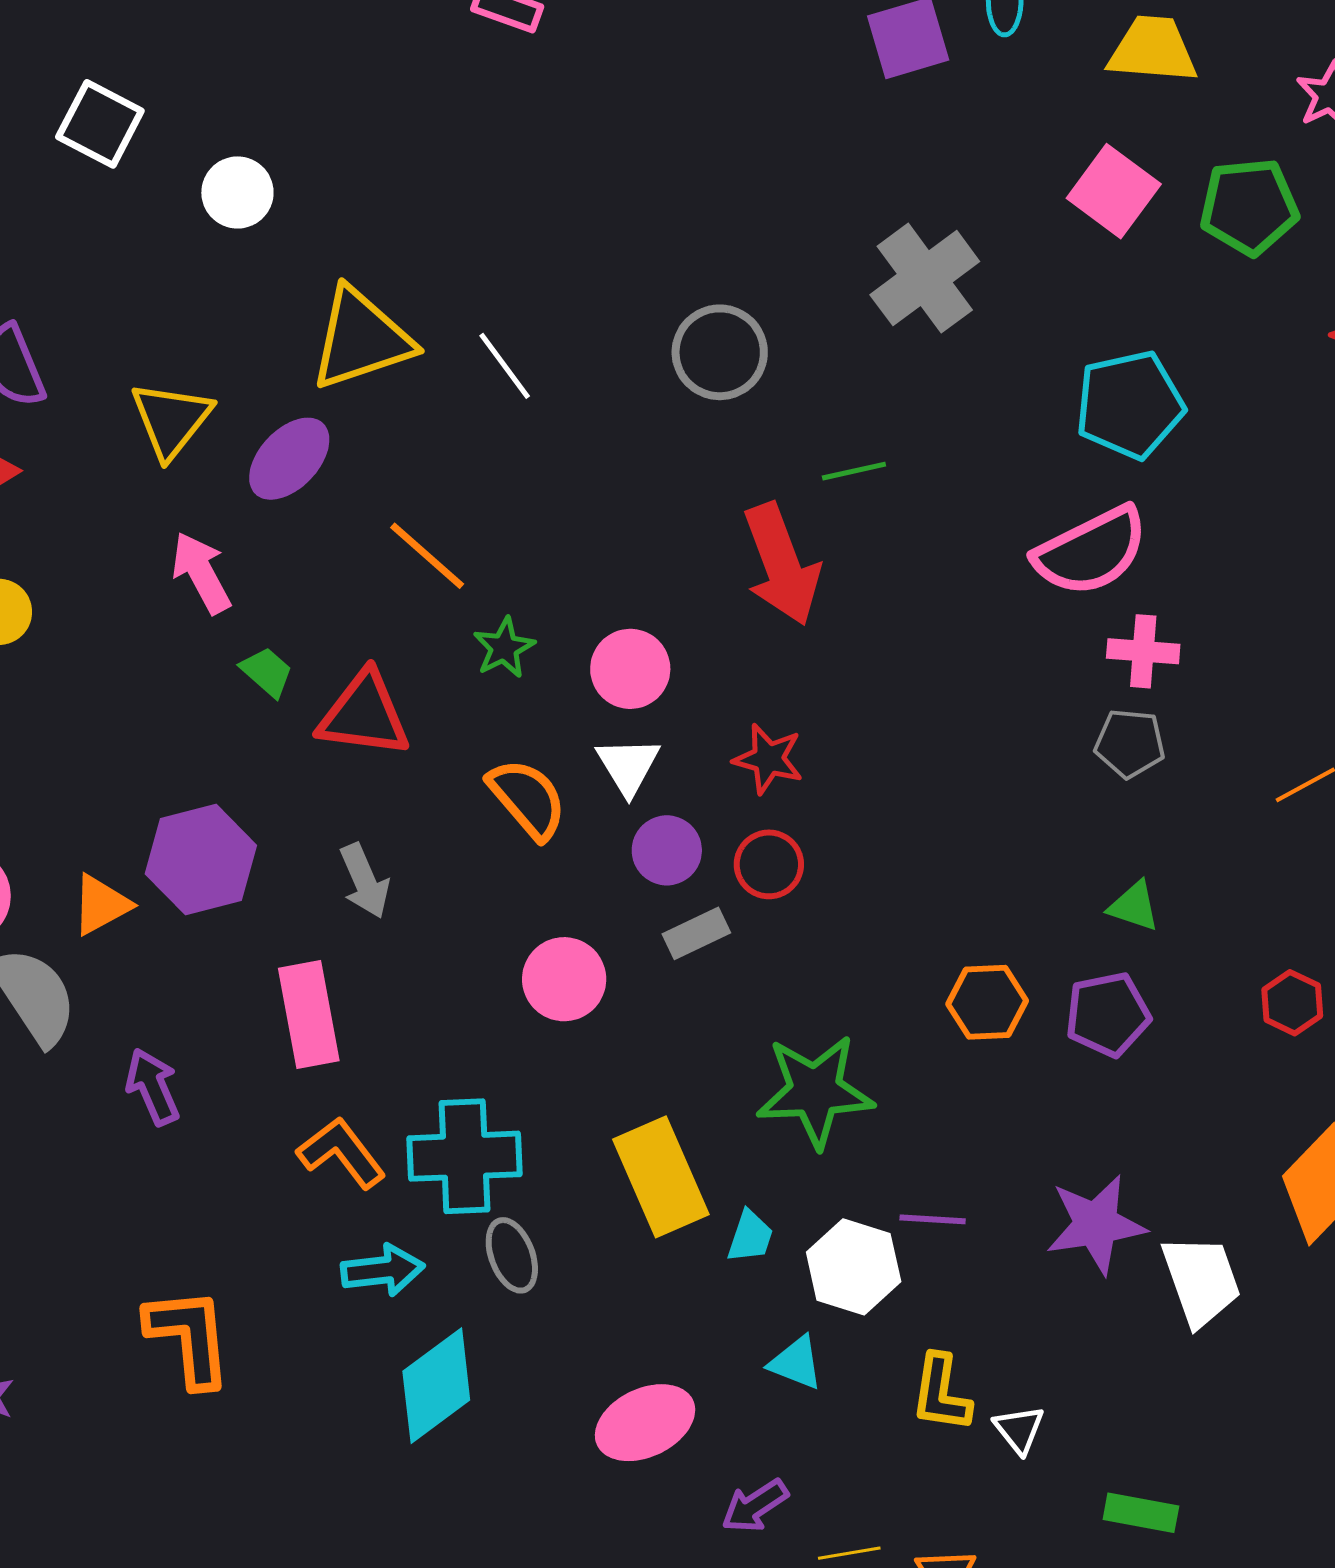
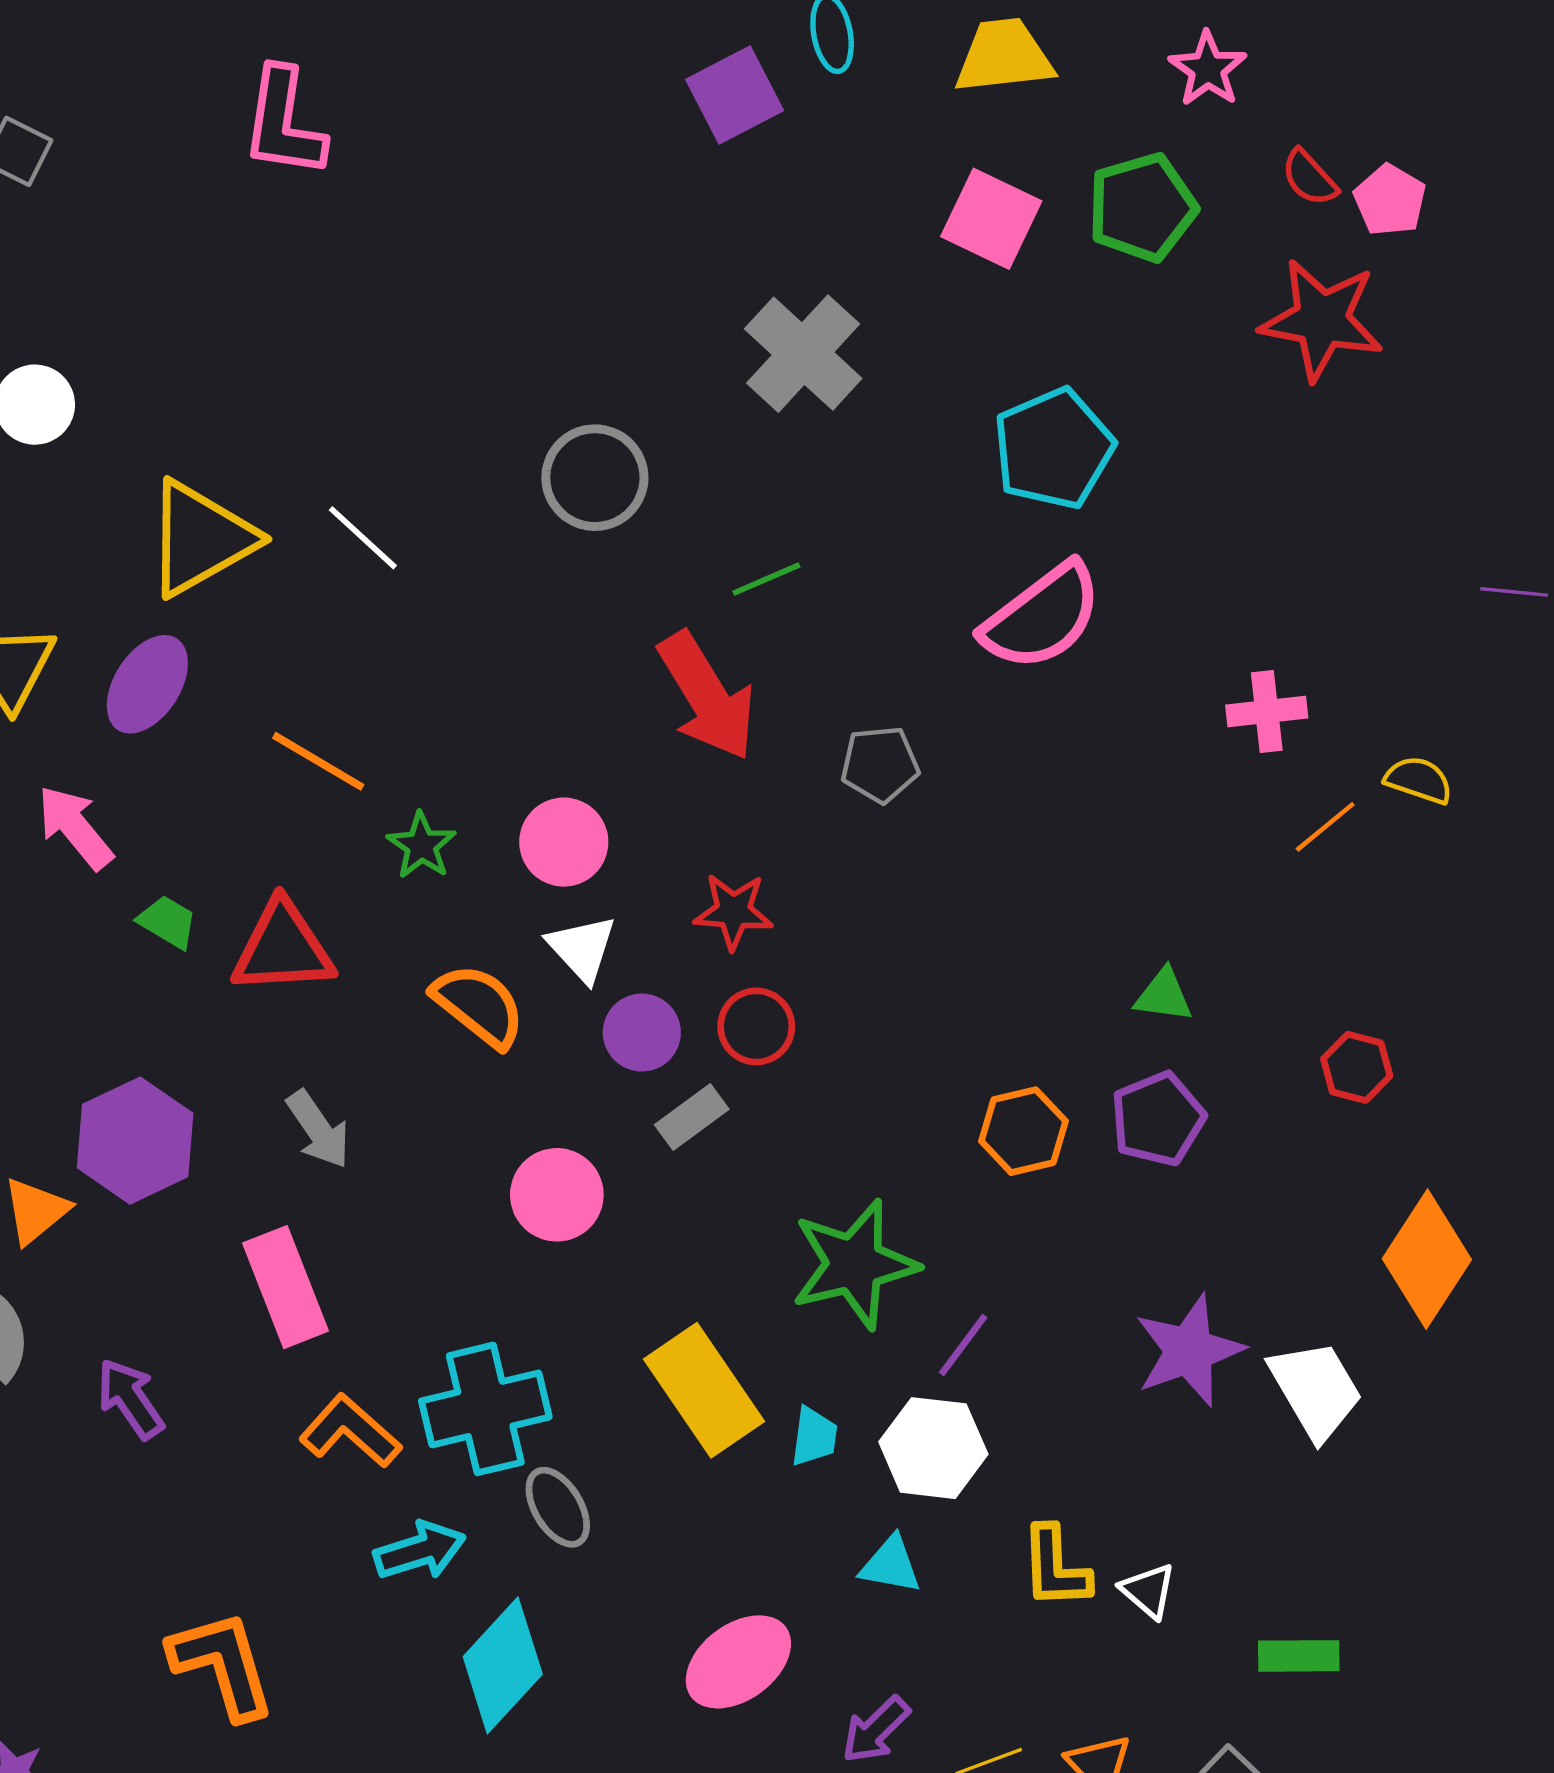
pink cross: (1143, 651) -> (1267, 711), moved
gray pentagon: (1130, 743) -> (880, 764), moved
purple line: (933, 1219) -> (963, 1345), moved, turned -46

